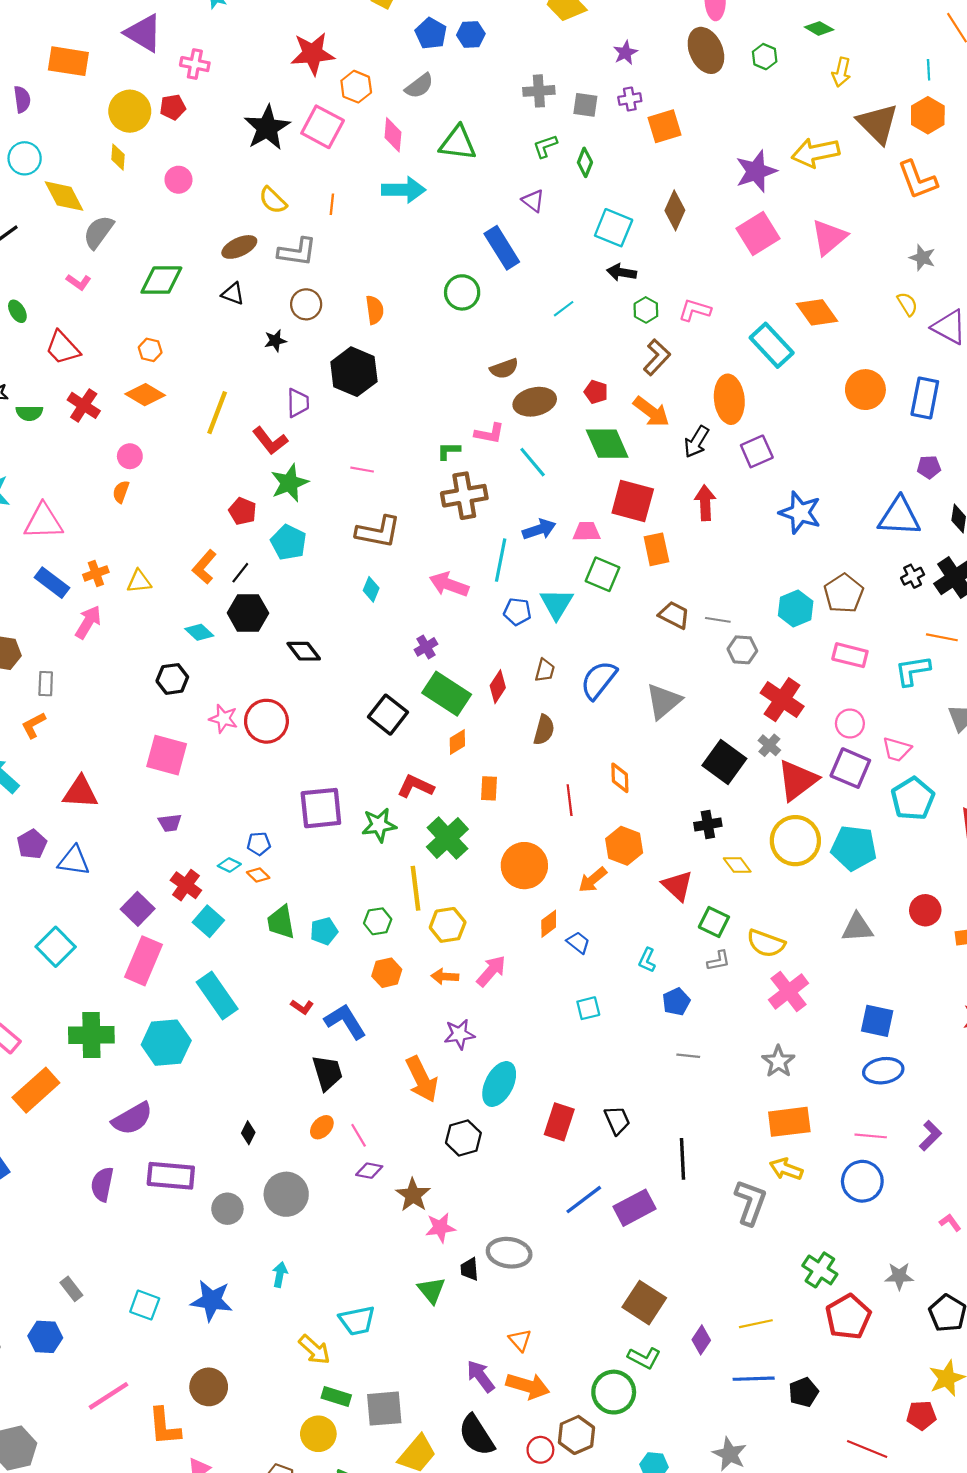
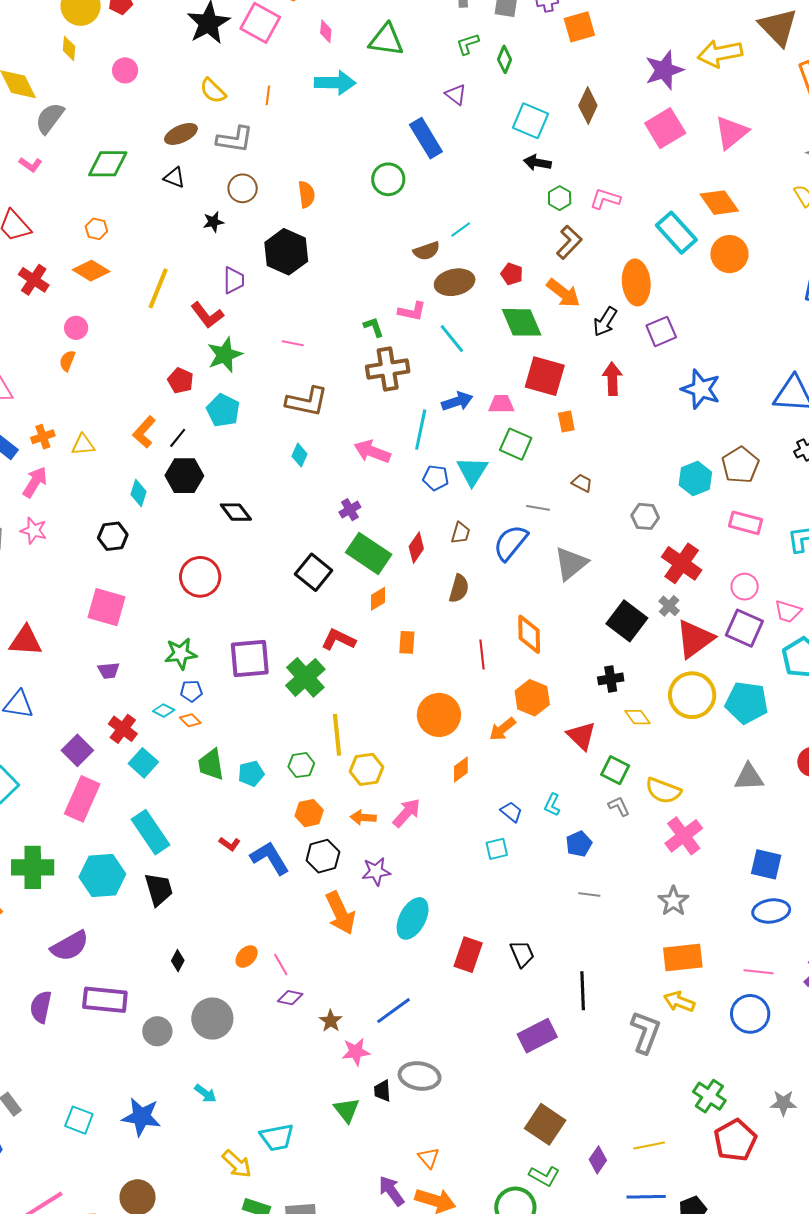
pink diamond: (393, 135) -> (326, 31), size x0.7
cyan line: (564, 309) -> (461, 229), moved
orange circle: (865, 390) -> (729, 254), moved
green L-shape: (449, 451) -> (374, 327), turned 70
orange rectangle: (656, 549) -> (566, 421), size x0.7
brown trapezoid: (674, 615) -> (582, 483), size x0.7
gray line: (718, 620) -> (538, 508), moved
cyan diamond: (199, 632) -> (139, 493), turned 64
pink star: (223, 719) -> (34, 531), moved
orange diamond: (620, 778) -> (529, 634), size x1.4
green star: (379, 825) -> (181, 654), moved
green cross: (447, 838) -> (305, 677), moved
blue trapezoid: (578, 943) -> (511, 812), moved
gray L-shape: (719, 961) -> (619, 806), turned -105
black trapezoid: (327, 1073) -> (159, 889), moved
black hexagon: (463, 1138) -> (323, 856), moved
brown star: (413, 1195) -> (331, 1021), size x0.7
blue line: (584, 1200) -> (393, 1011), moved
cyan arrow: (280, 1275) -> (205, 1093), turned 115

